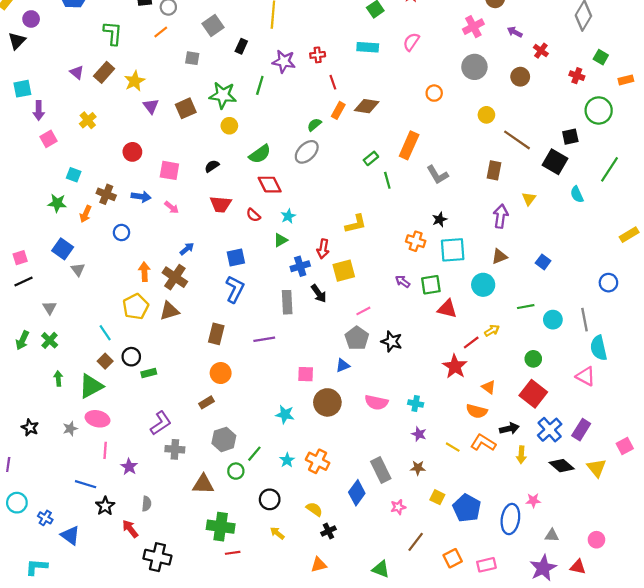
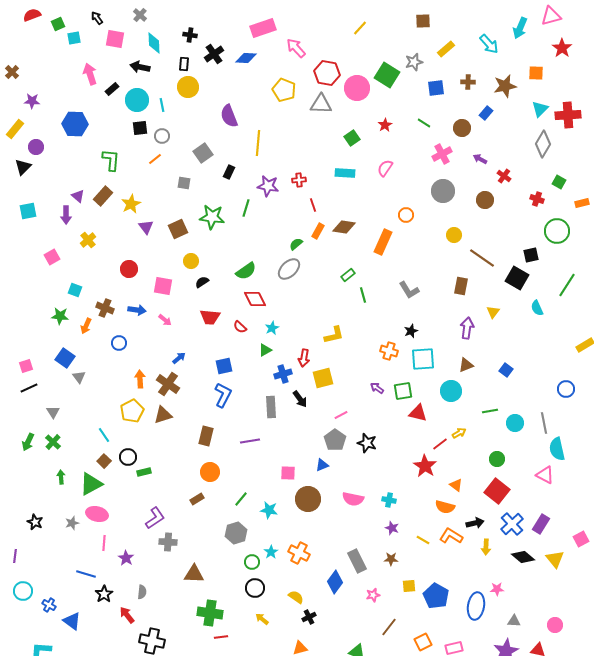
purple arrow: (39, 110) -> (66, 215), moved
yellow circle: (229, 126) -> (191, 261), moved
orange rectangle: (409, 145) -> (383, 242), moved
gray hexagon: (224, 439) -> (236, 533), moved
green line: (254, 454) -> (241, 499), moved
green circle: (236, 471) -> (252, 562), moved
yellow square: (437, 497) -> (409, 586), turned -32

